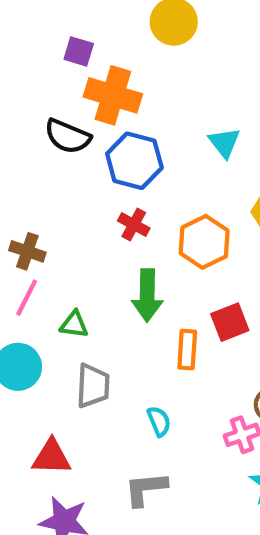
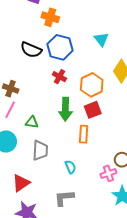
orange cross: (113, 95) -> (50, 17), size x0.7
black semicircle: (68, 136) -> (31, 50), moved
red square: (230, 322) -> (93, 110), moved
red triangle: (52, 457) -> (21, 183), turned -36

